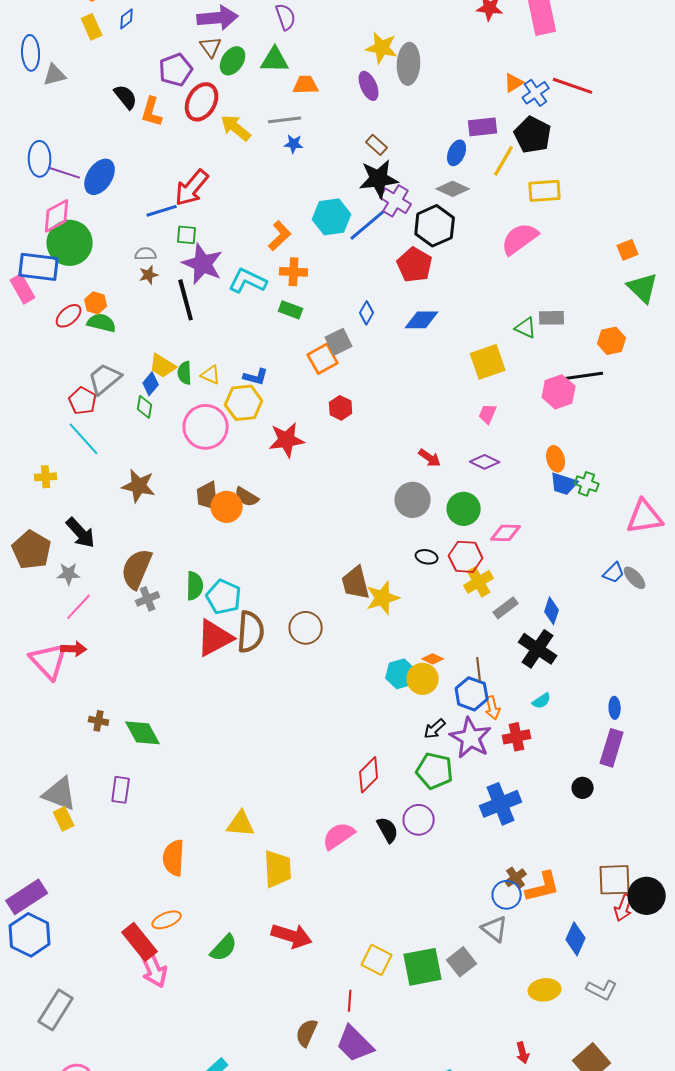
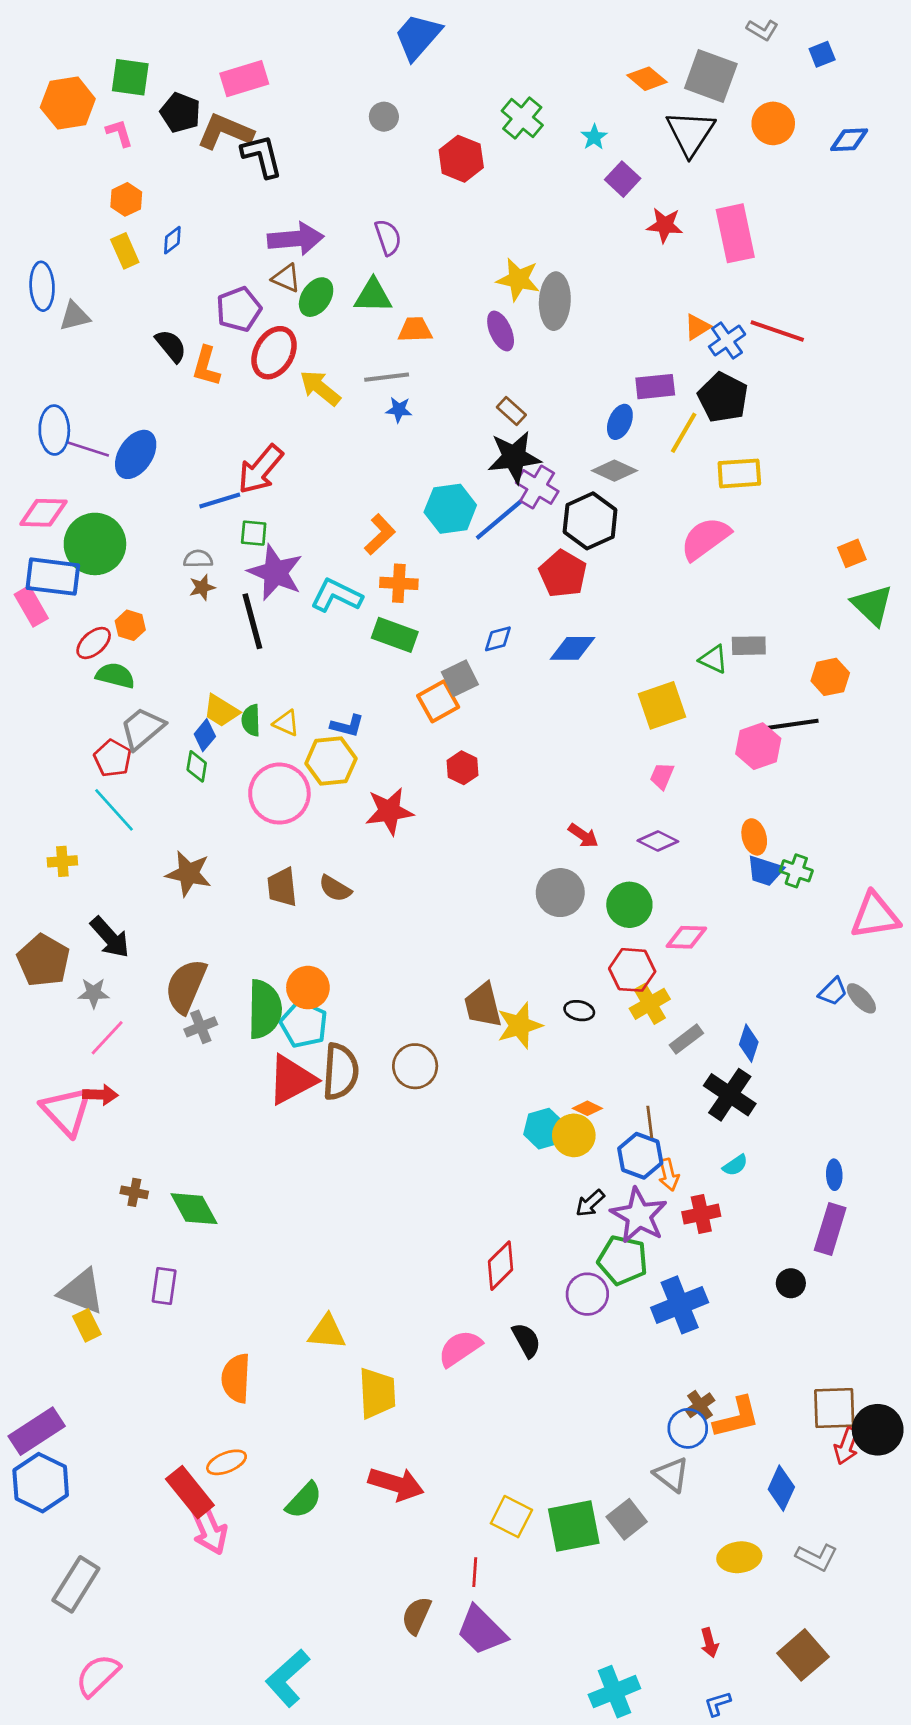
brown triangle: (211, 47) -> (286, 278), turned -30
pink diamond: (57, 216) -> (43, 513), moved, turned 30
green rectangle: (291, 310) -> (395, 635), size x1.4
blue diamond: (367, 313) -> (498, 639), turned 45
green semicircle: (102, 323) -> (115, 676), moved
orange circle: (227, 507) -> (308, 988), moved
black ellipse: (427, 557) -> (579, 1011), moved
green semicircle: (195, 586) -> (265, 1009), size x1.5
green pentagon: (435, 771) -> (623, 1260), moved
purple circle: (419, 820) -> (587, 1294), moved

